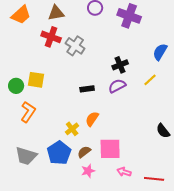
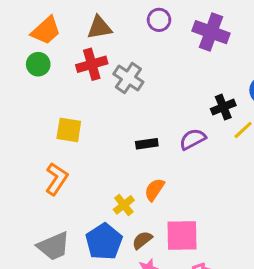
red cross: (51, 37) -> (92, 64), turned -36
black cross: (120, 65) -> (223, 107), moved
green circle: (16, 86) -> (38, 64), moved
gray trapezoid: (26, 156) -> (54, 246), turned -40

